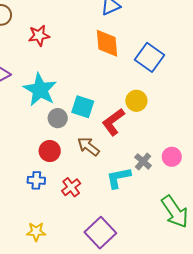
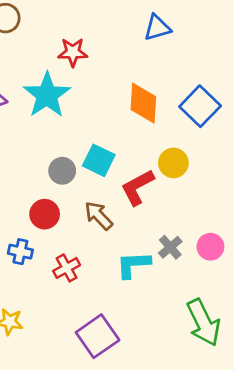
red star: (39, 36) -> (73, 52), moved
orange diamond: (107, 43) -> (143, 103), moved
cyan star: (40, 90) -> (47, 95), moved

